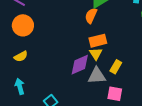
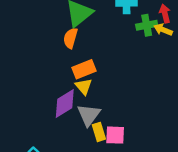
yellow rectangle: (116, 67) -> (99, 132), moved, turned -40
gray triangle: (97, 76) -> (89, 115), turned -42

